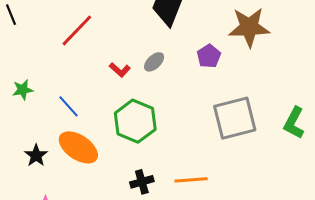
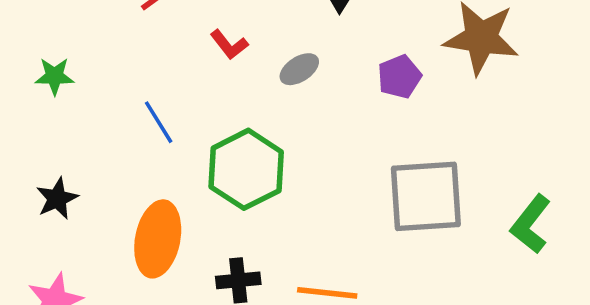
red L-shape: (120, 70) -> (229, 45), moved
blue line: (68, 106) -> (159, 122), moved
orange ellipse: (78, 147) -> (158, 239), moved, turned 57

